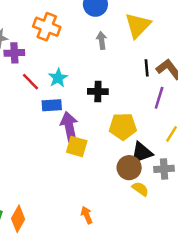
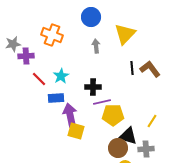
purple line: (159, 98) -> (102, 102), moved, turned 60
black triangle: (142, 153) -> (128, 136), turned 36

